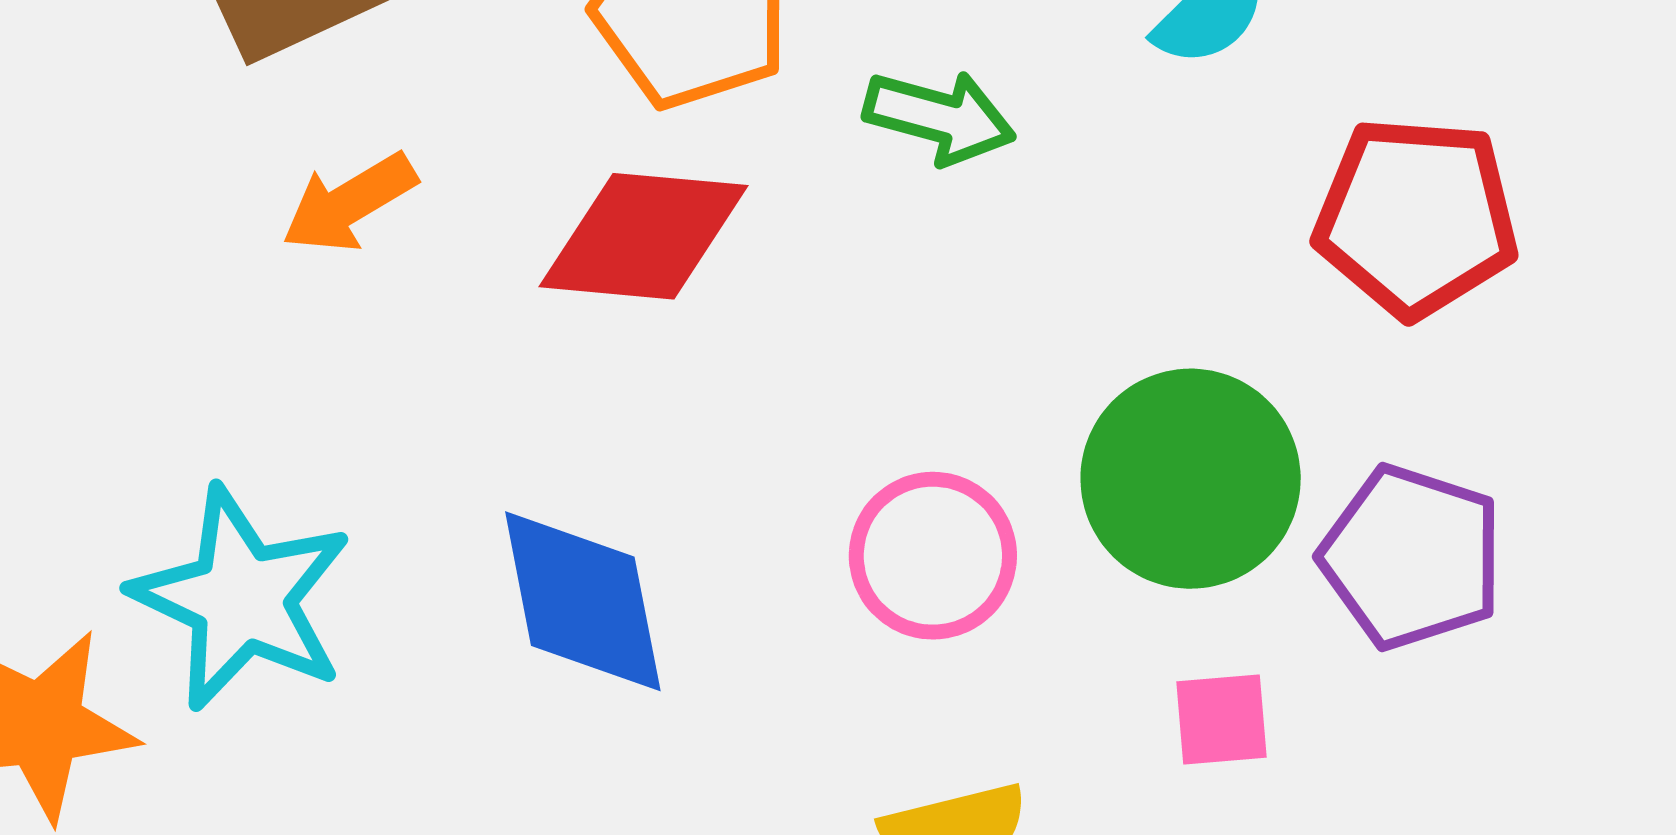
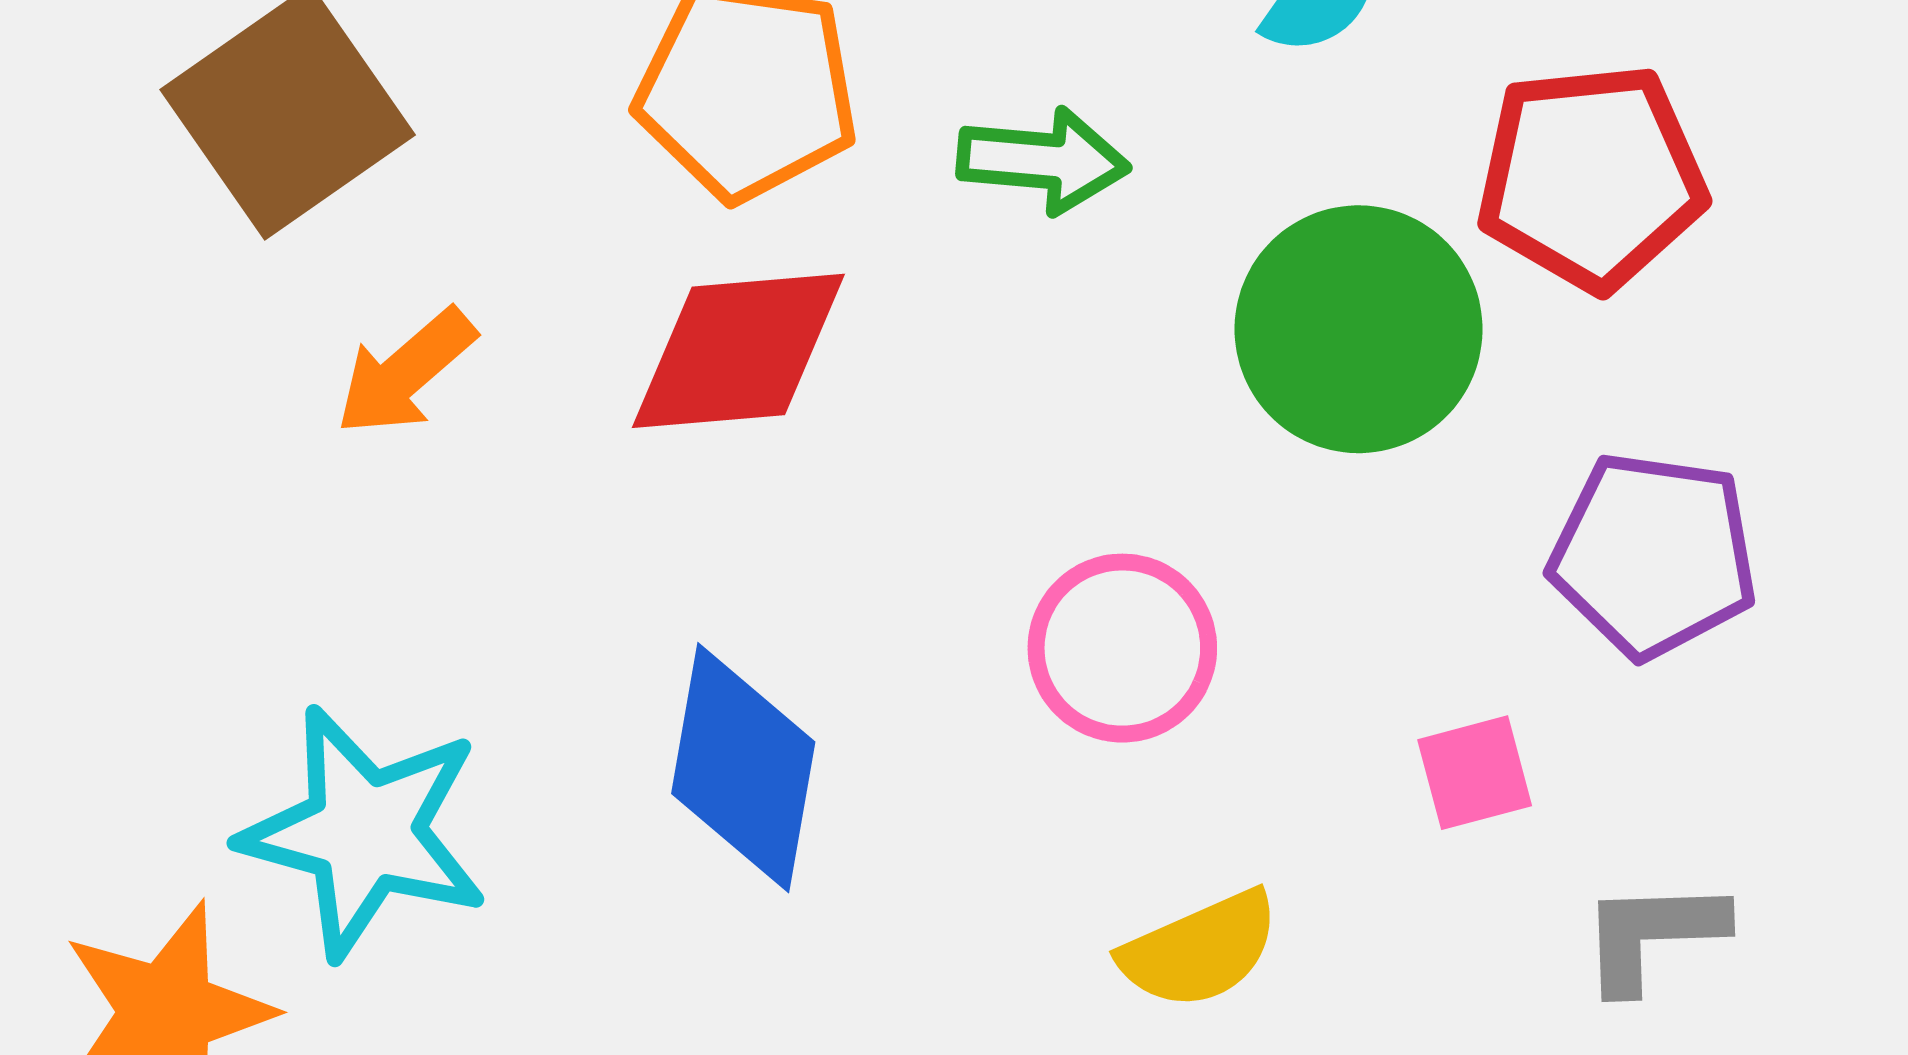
green circle: (1191, 479) -> (1359, 329), moved
blue diamond: (583, 601) -> (743, 768), turned 31

